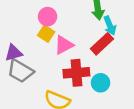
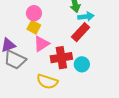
cyan arrow: (110, 25) -> (86, 17), turned -70
pink triangle: (64, 45) -> (41, 44), moved

